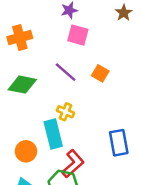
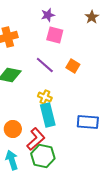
cyan rectangle: (53, 134) -> (48, 115), moved
blue rectangle: (119, 143) -> (88, 122), turned -75
red L-shape: (73, 164) -> (36, 139), moved

